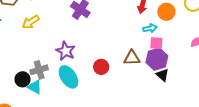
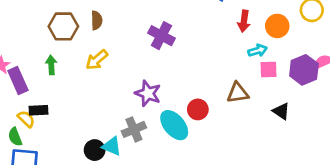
purple hexagon: (157, 59) -> (304, 70), moved
gray cross: (39, 70) -> (134, 129), moved
cyan ellipse: (68, 77) -> (174, 125), moved
black circle: (23, 79) -> (95, 150), moved

